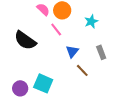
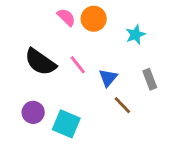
pink line: (56, 29) -> (78, 65), moved
purple circle: (20, 88) -> (33, 112), moved

